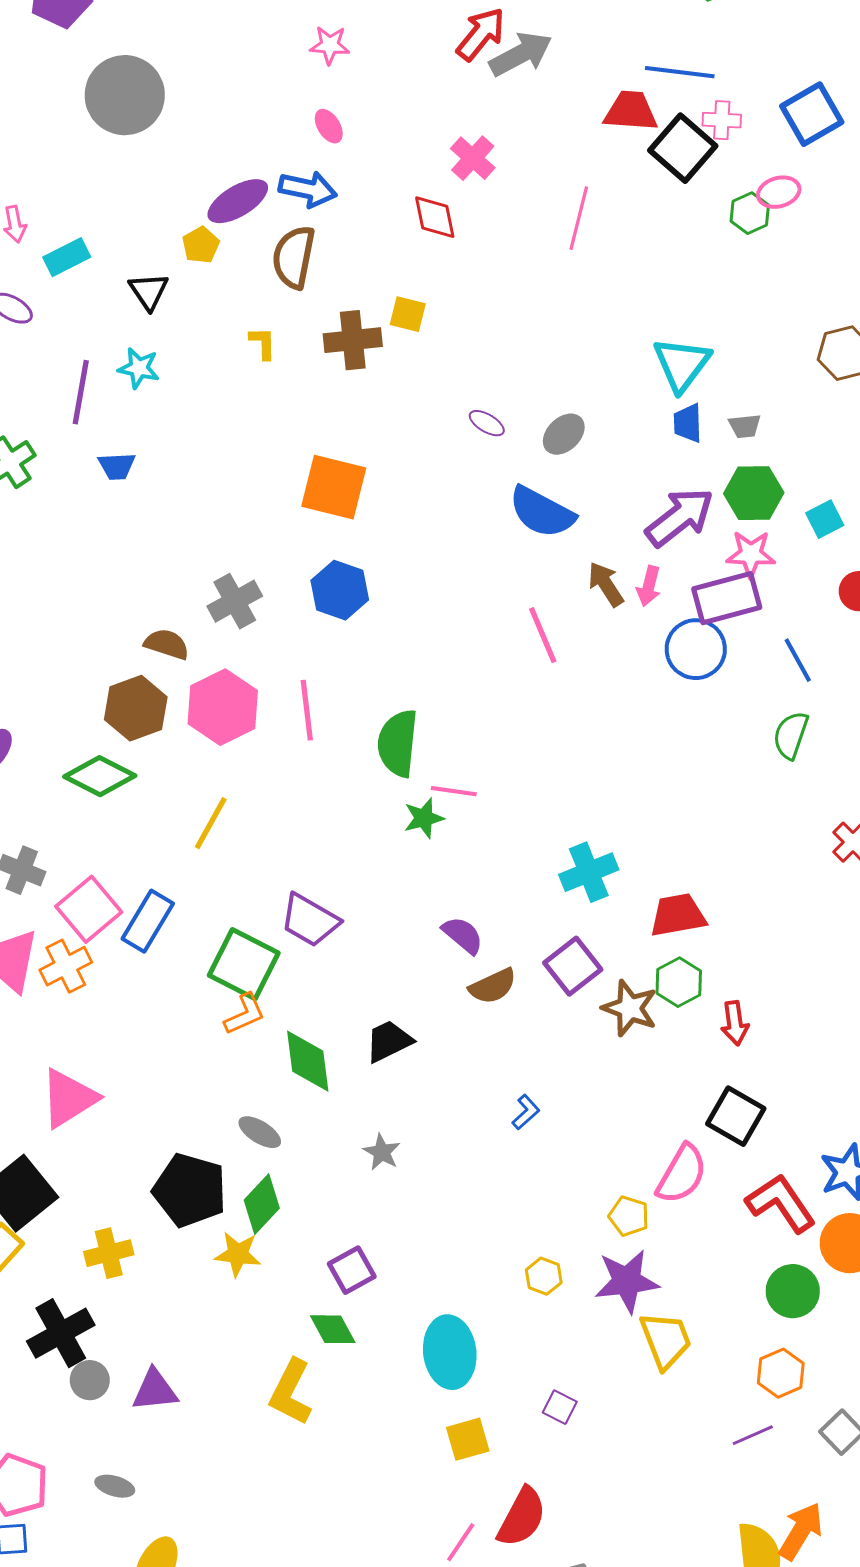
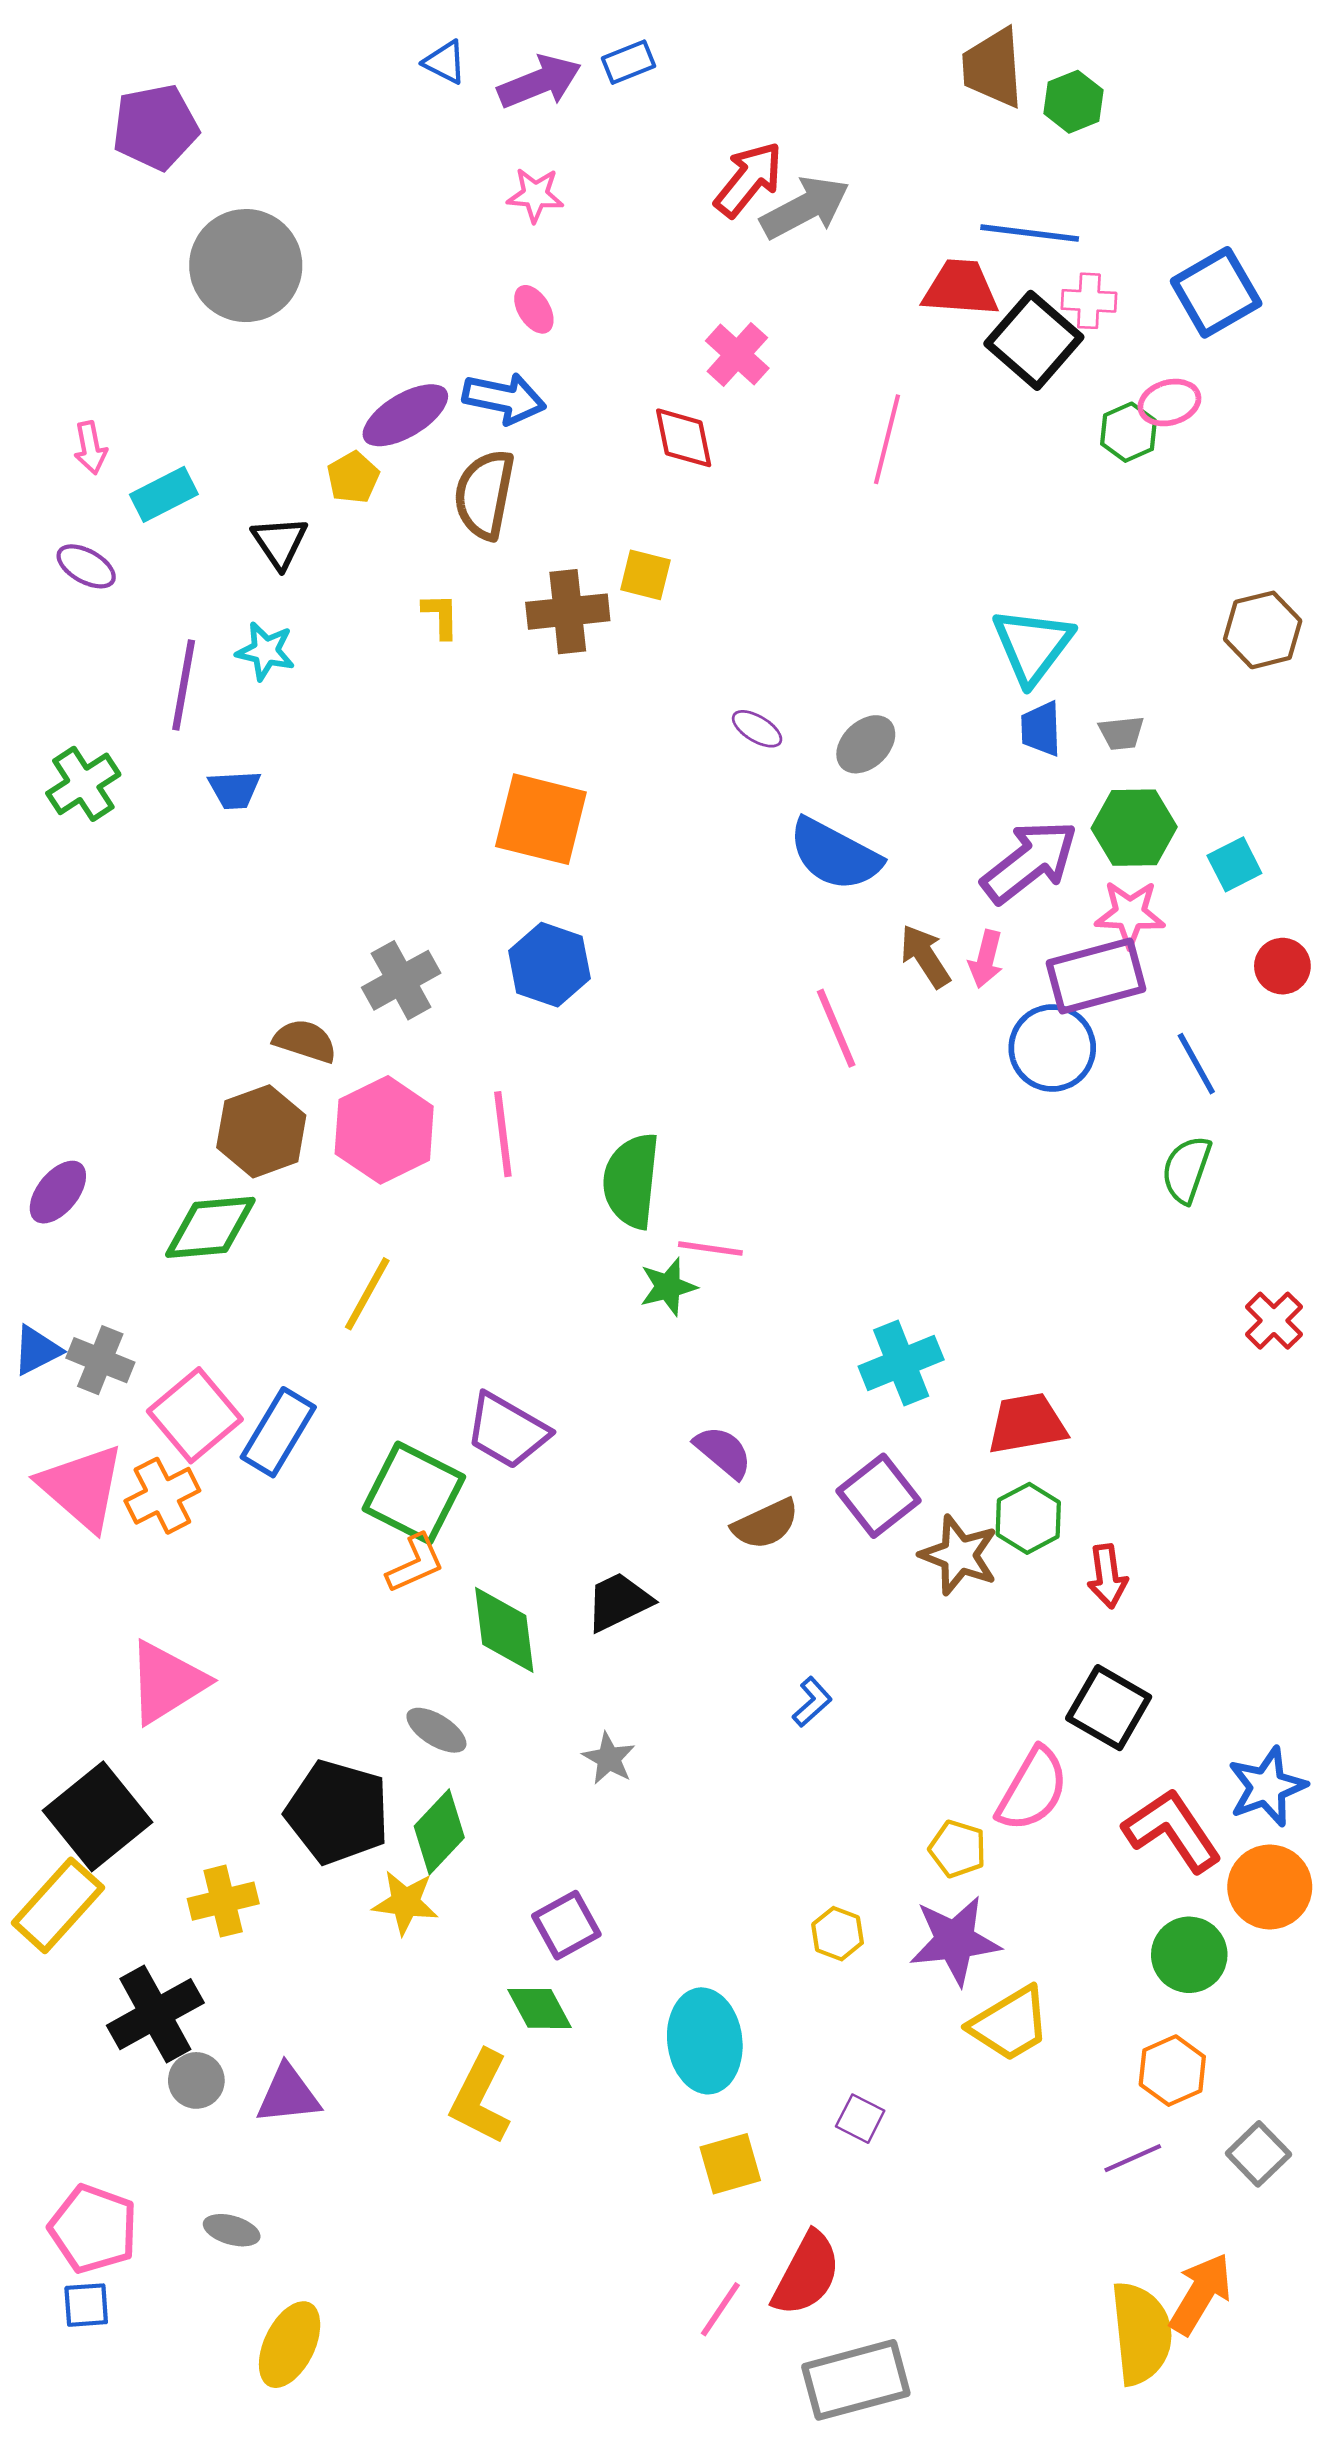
green diamond: (100, 776) -> (210, 1227), turned -32
yellow trapezoid: (666, 1340) -> (1010, 2024), turned 80

